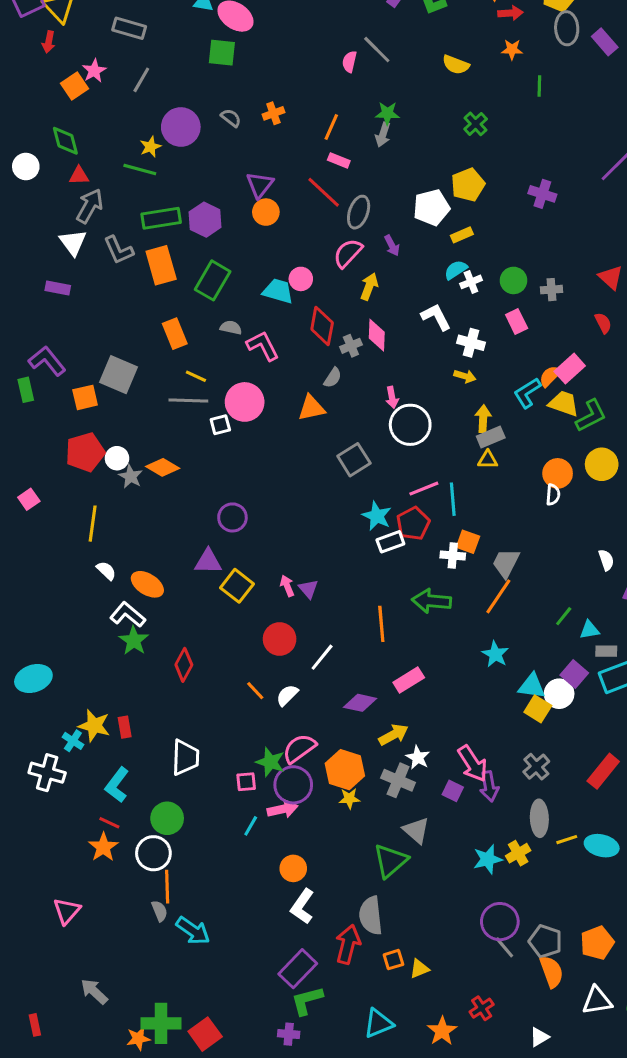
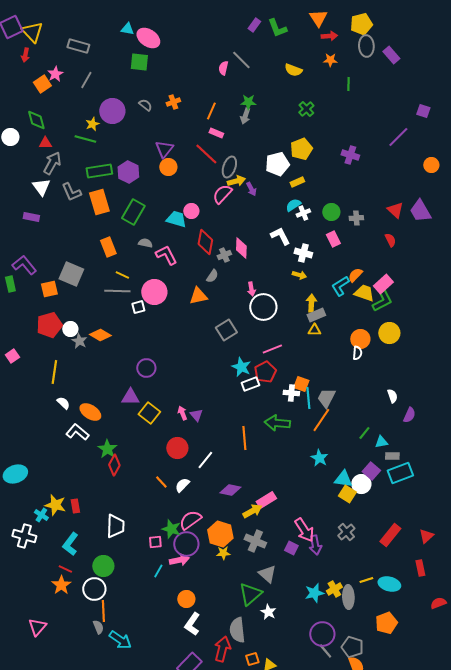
yellow arrow: (369, 287) -> (236, 181), moved, turned 54
pink rectangle: (570, 369) -> (383, 284), moved
cyan line: (453, 499) -> (308, 398), moved
green star: (134, 641) -> (107, 449), moved
pink rectangle: (409, 680) -> (266, 500), moved
white star: (418, 758) -> (268, 612), moved
gray ellipse: (539, 818) -> (348, 597), moved
orange pentagon: (597, 943) -> (386, 623), moved

